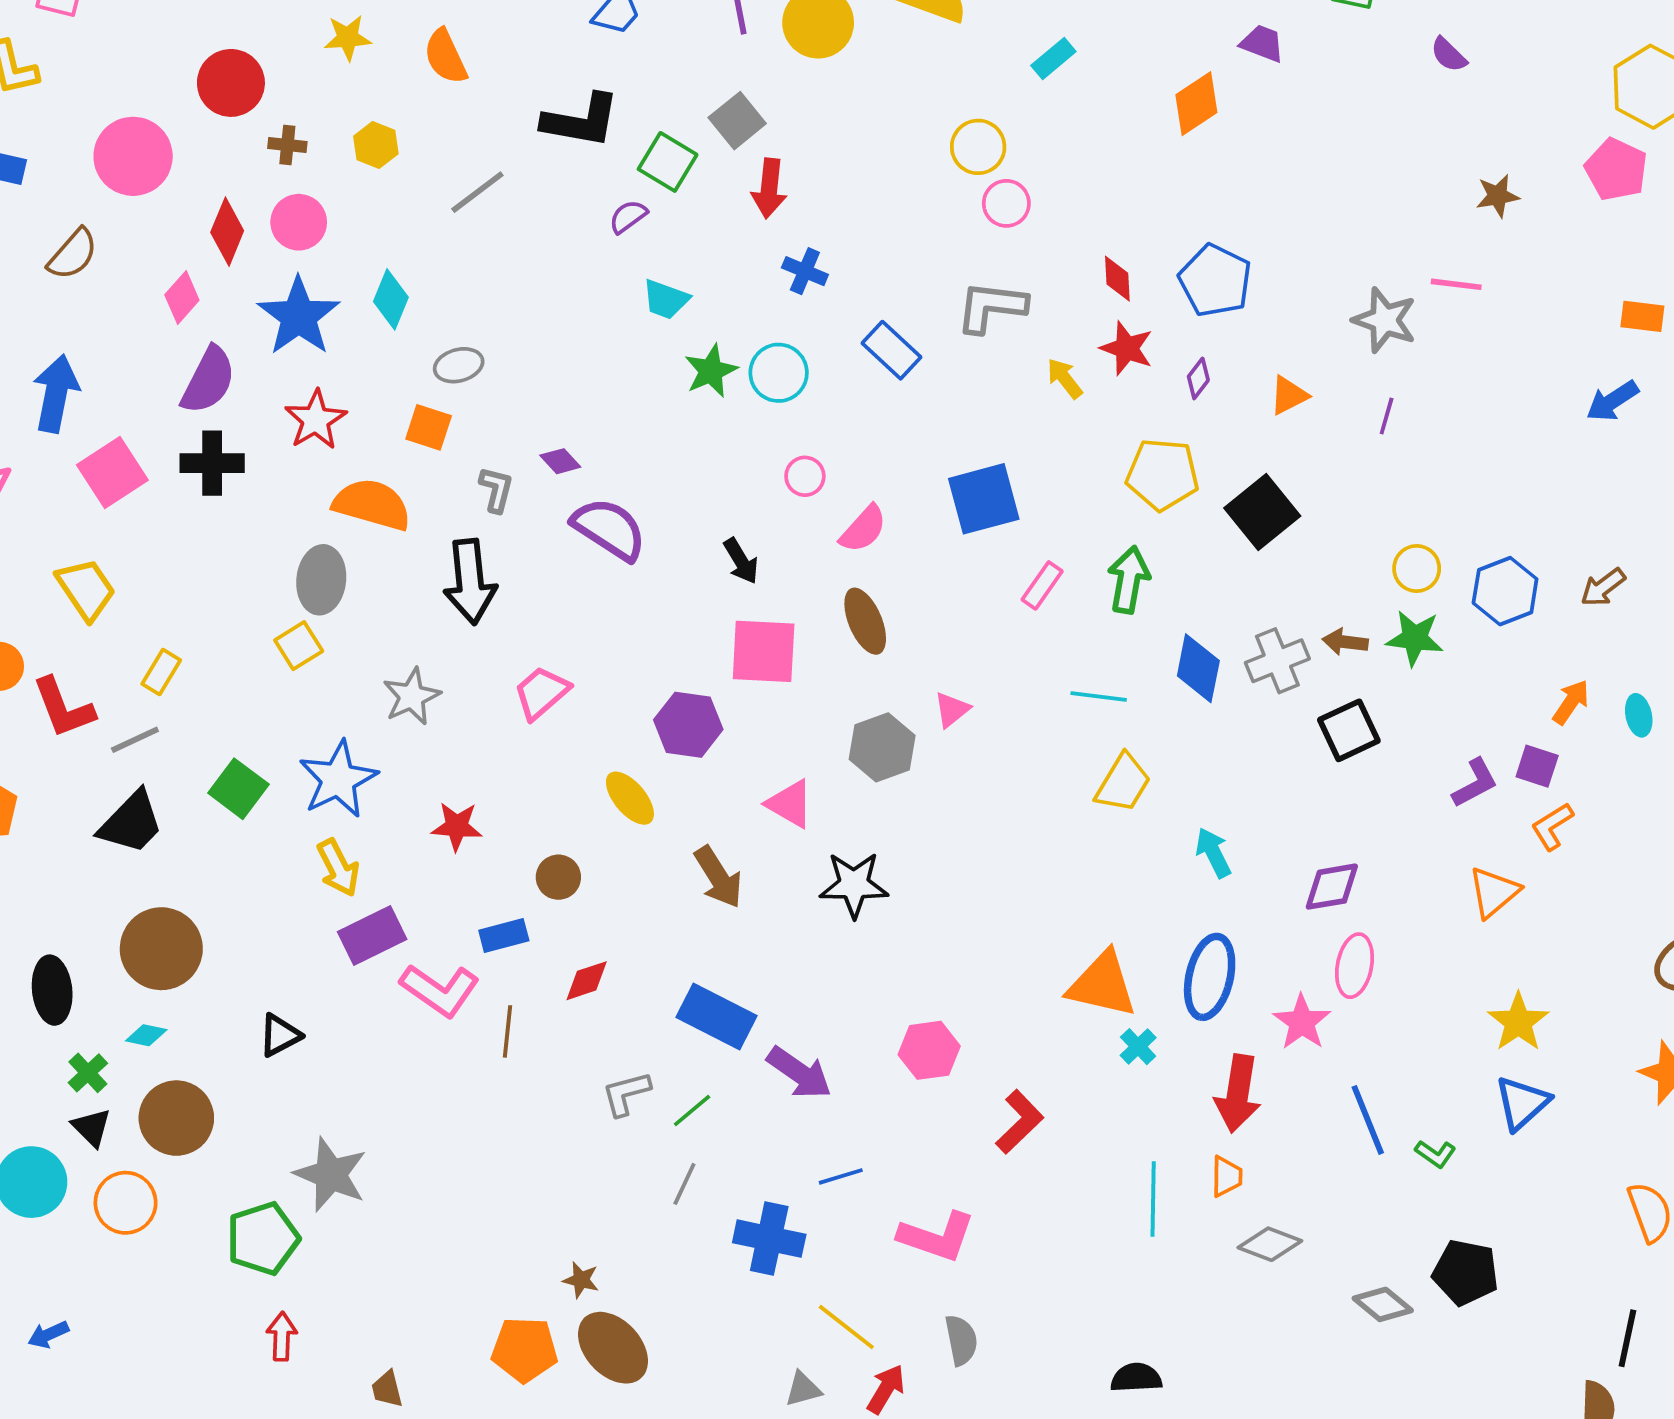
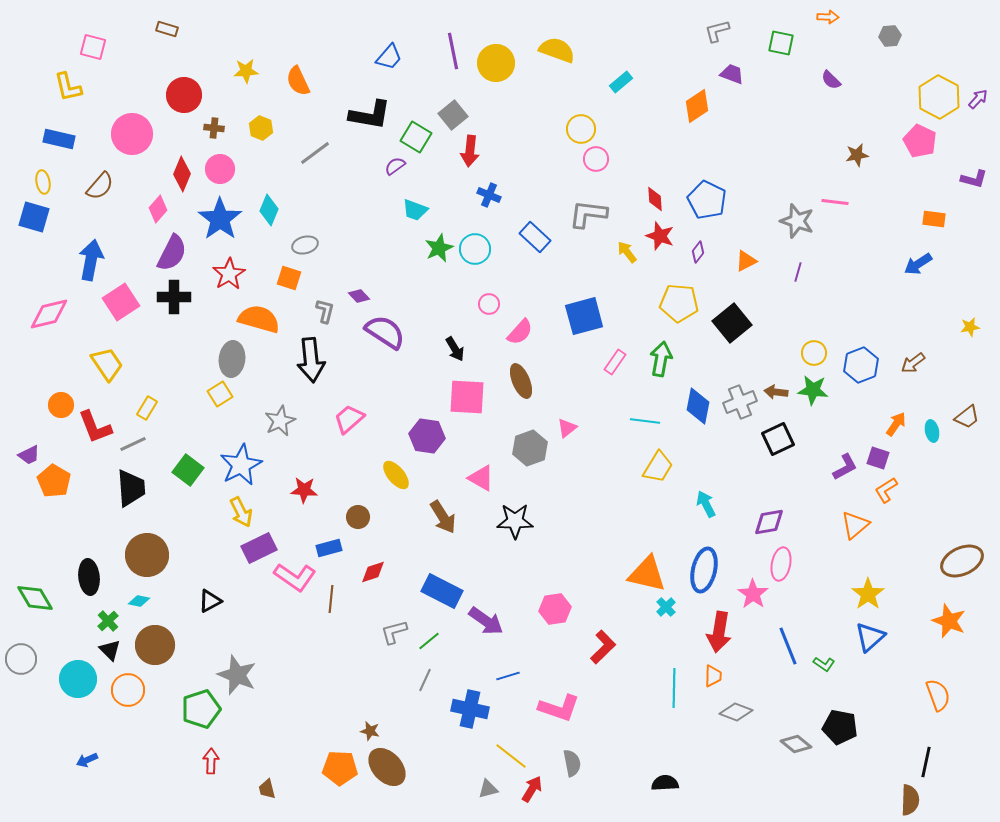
black trapezoid: (131, 823) -> (131, 488), turned -48

